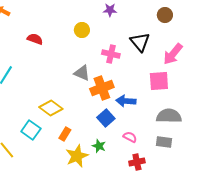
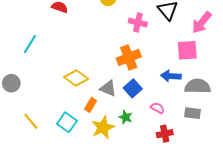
gray triangle: (82, 73) -> (108, 88), moved
blue arrow: (126, 101) -> (171, 76), moved
cyan square: (31, 130) -> (67, 122), moved

